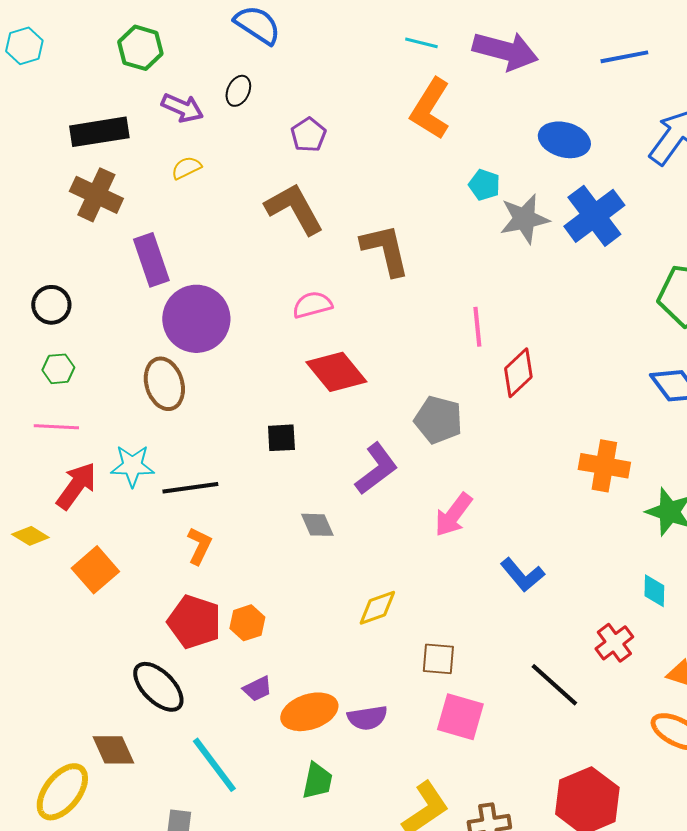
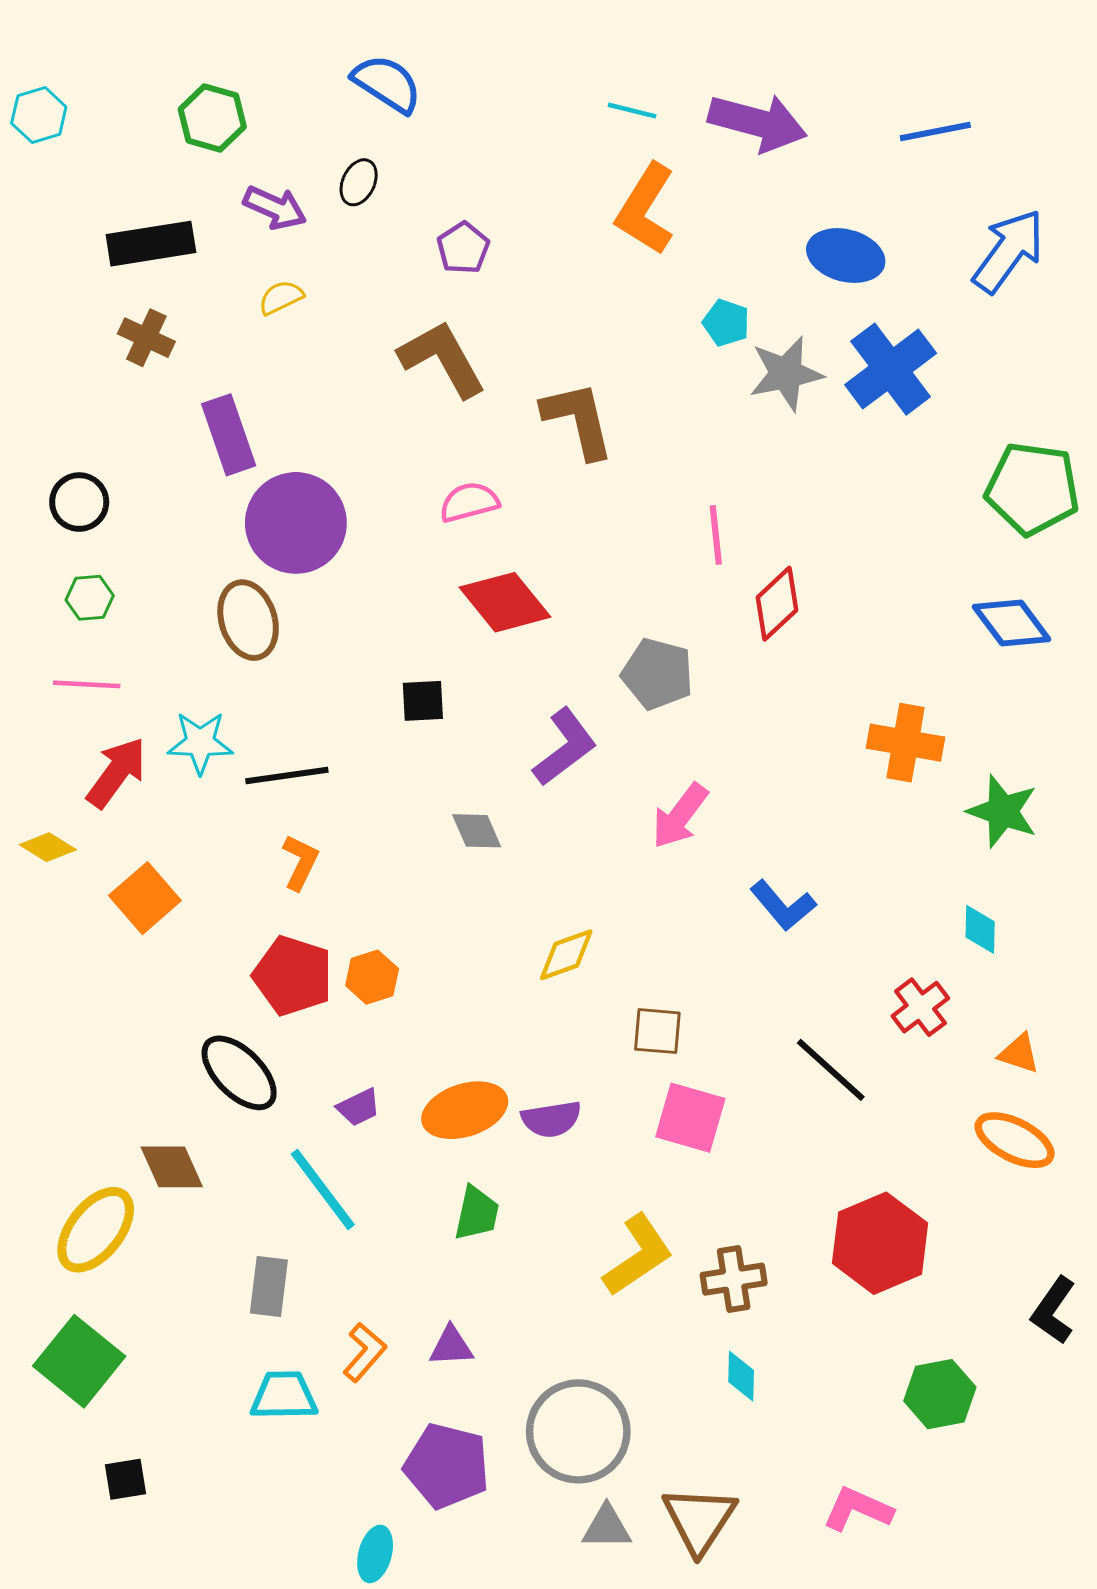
brown cross: (96, 195) -> (146, 338), size x0.7
purple trapezoid: (257, 689) -> (359, 1107), moved

